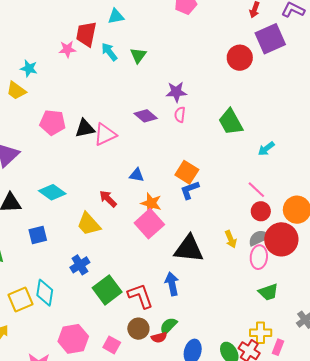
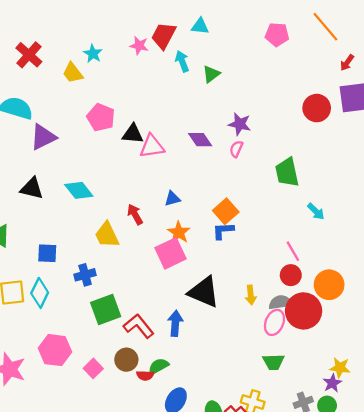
cyan arrow: (266, 149) -> (316, 211), turned -114
blue triangle: (137, 175) -> (172, 199), turned -42
blue square: (38, 235) -> (47, 253), moved
red L-shape: (140, 296) -> (139, 326), turned -36

